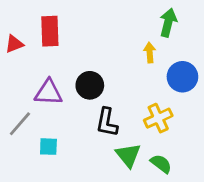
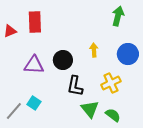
yellow arrow: (150, 53) -> (94, 50), moved
gray line: (20, 124) -> (14, 111), moved
cyan square: (48, 147) -> (34, 103), turned 32

